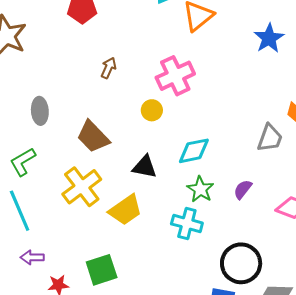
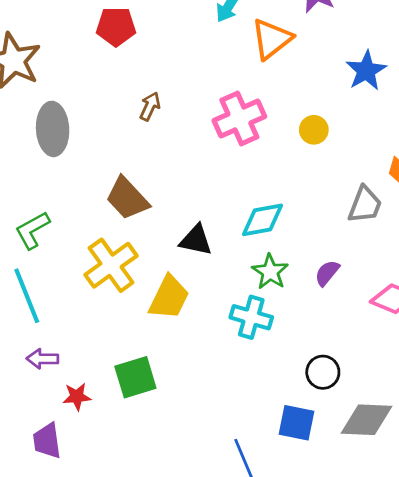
yellow circle: (152, 110) -> (314, 130), moved
gray ellipse: (40, 111) -> (53, 129), moved, size x1.4
yellow trapezoid: (125, 210) -> (169, 297), turned -30
black circle: (241, 263) -> (323, 372), size x0.6

